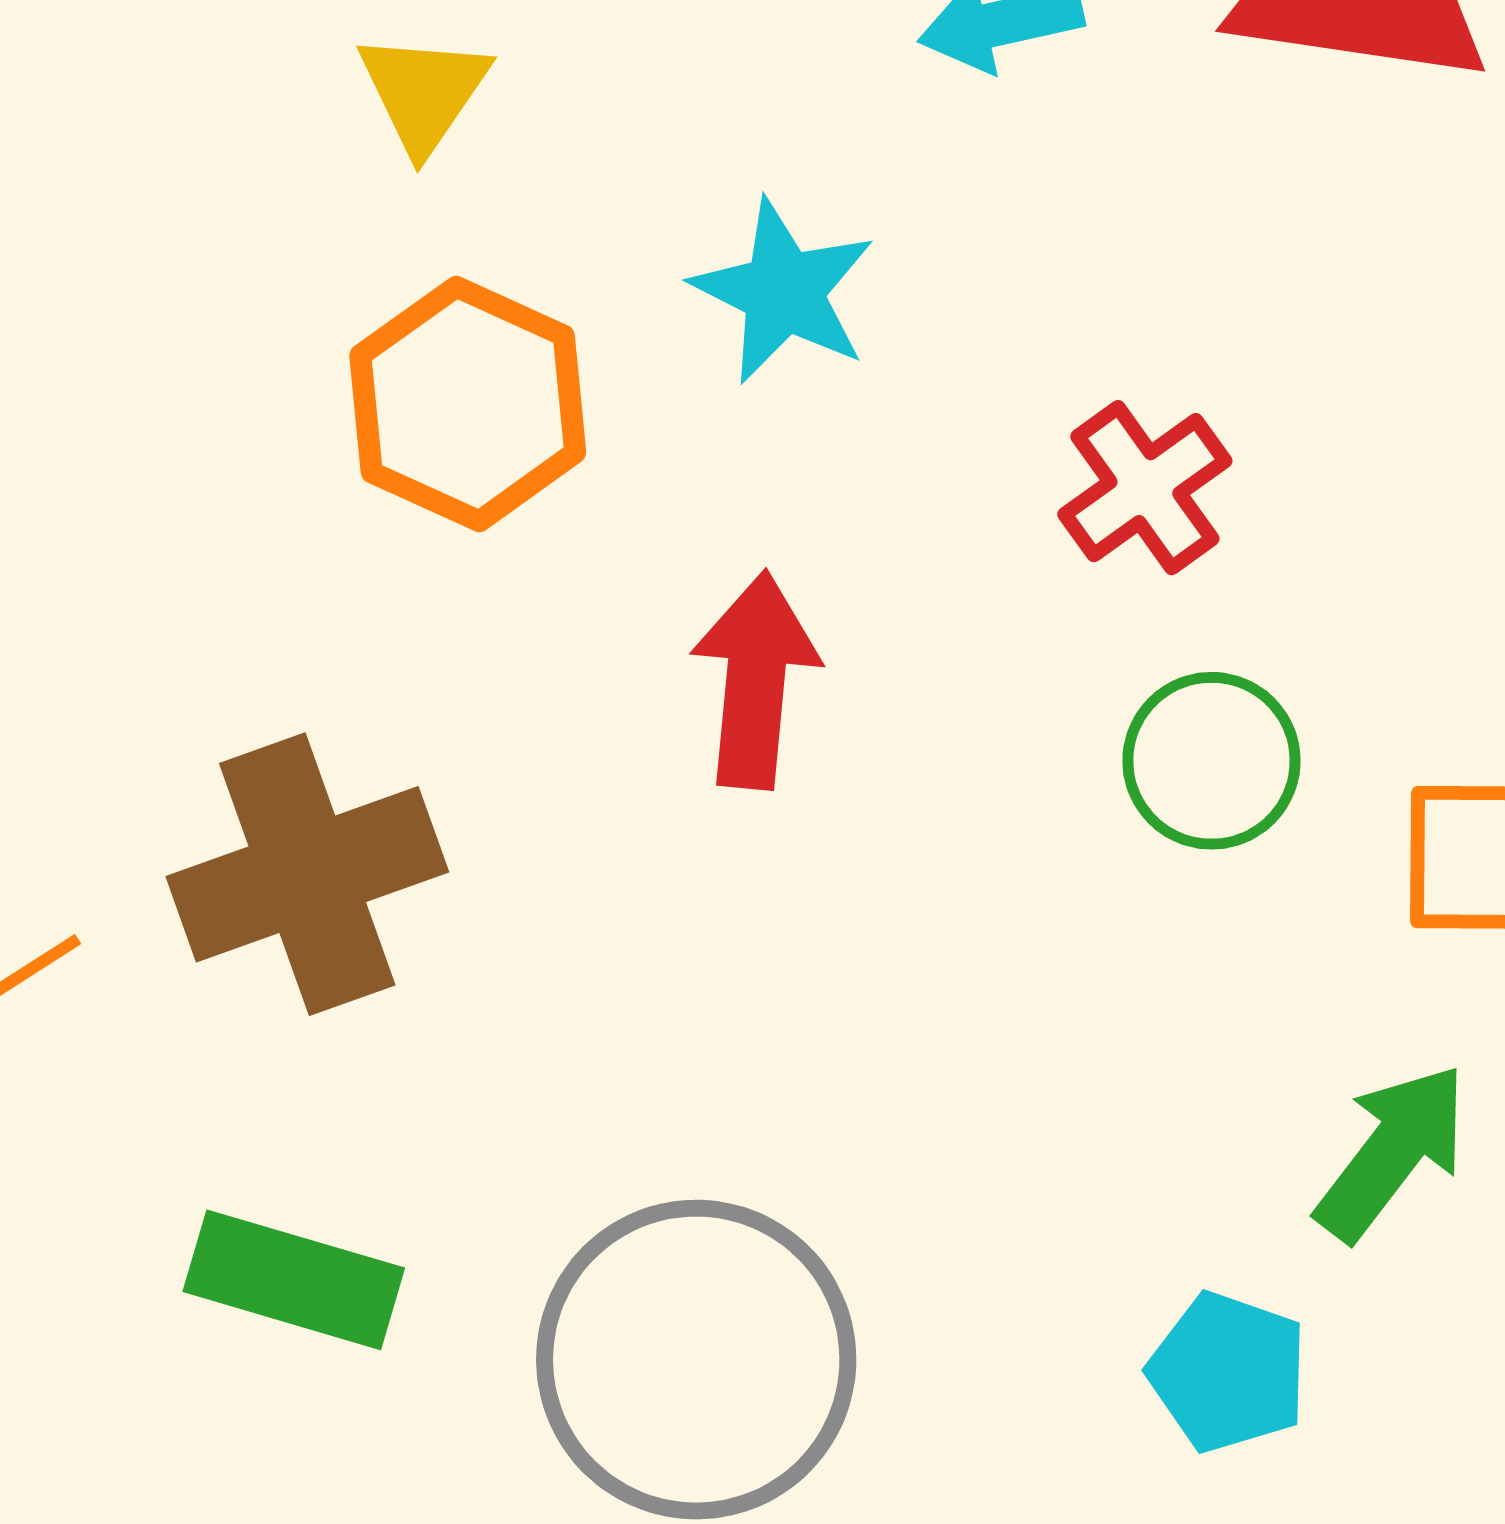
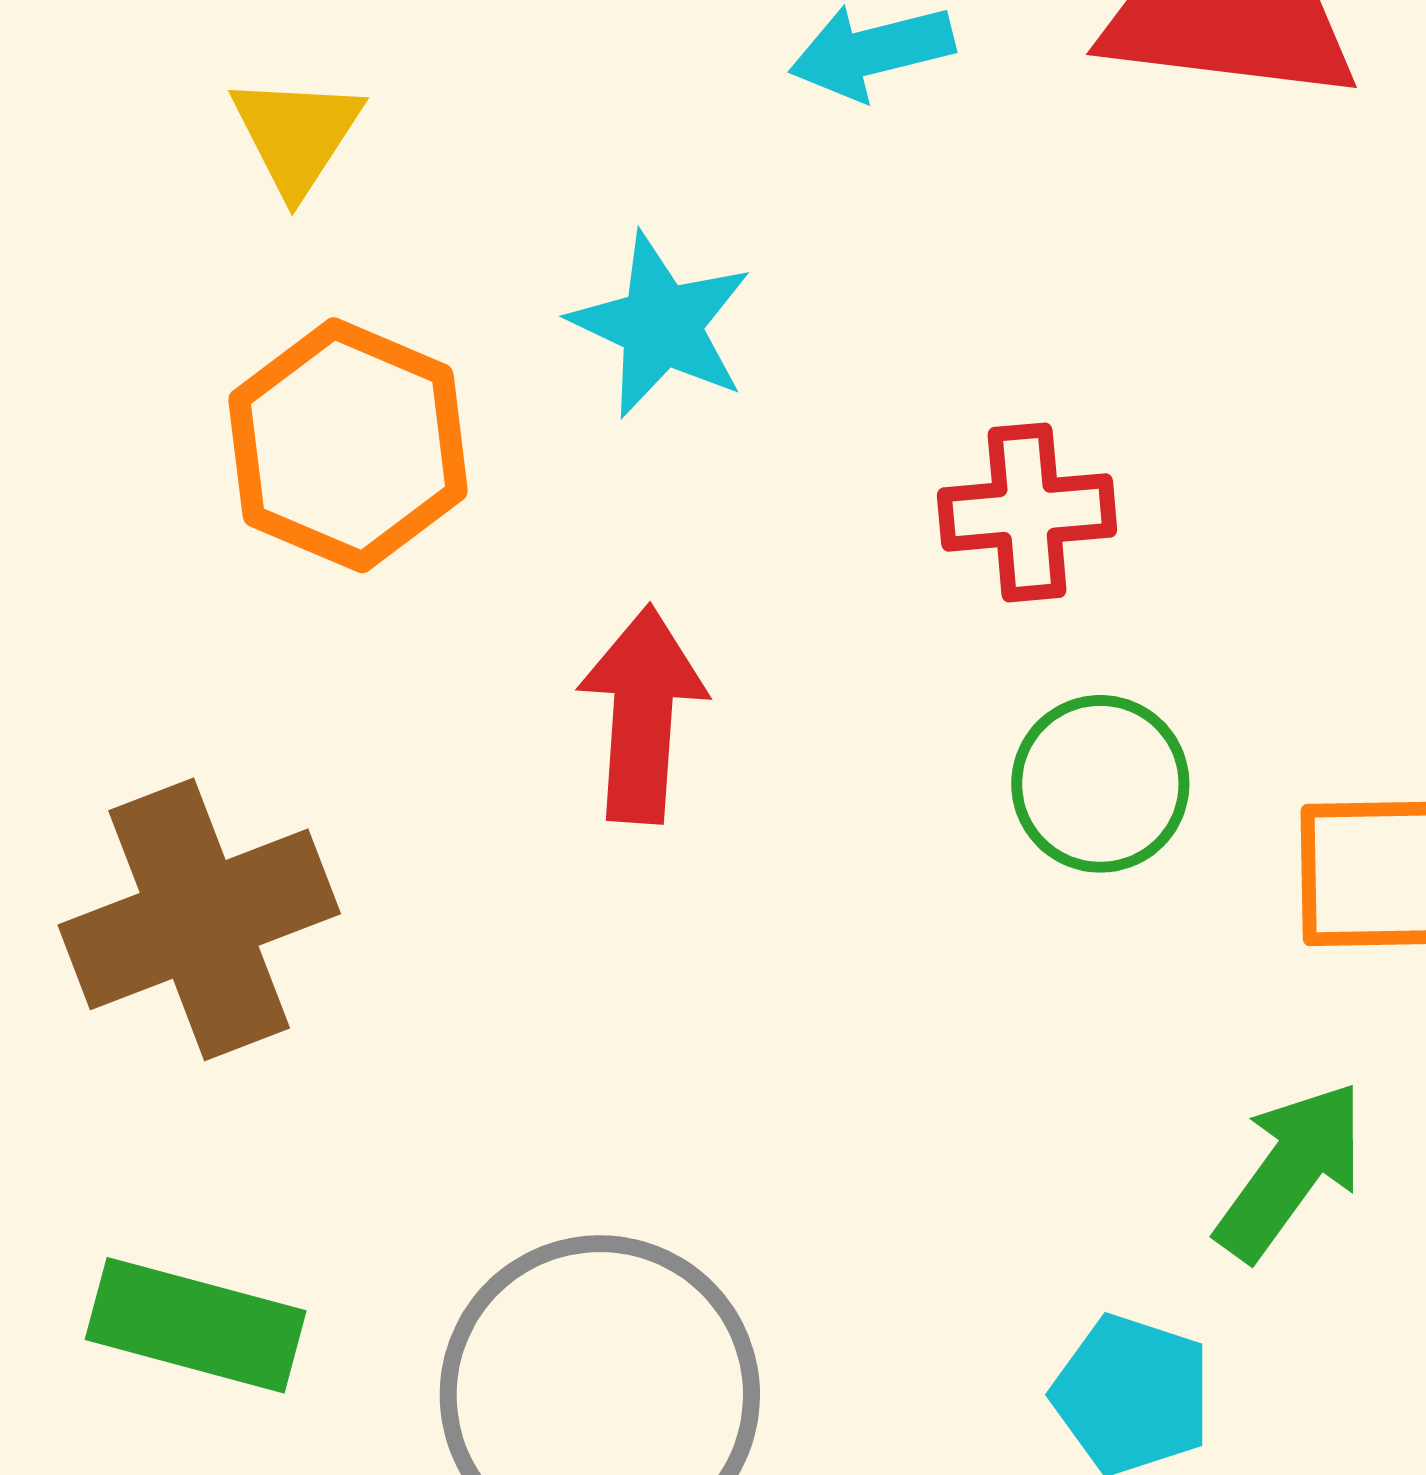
red cross: (1145, 488) -> (1027, 512), turned 32

